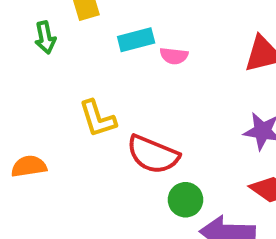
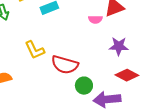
pink semicircle: (174, 56) -> (95, 19), moved

